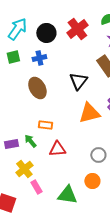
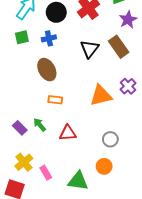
black triangle: (78, 81) -> (90, 49), moved
orange rectangle: (45, 125) -> (55, 100), moved
purple rectangle: (11, 144) -> (20, 128), turned 56
yellow cross: (24, 169) -> (24, 162), moved

